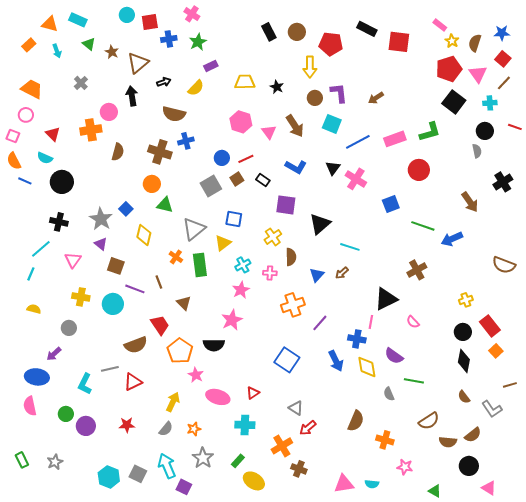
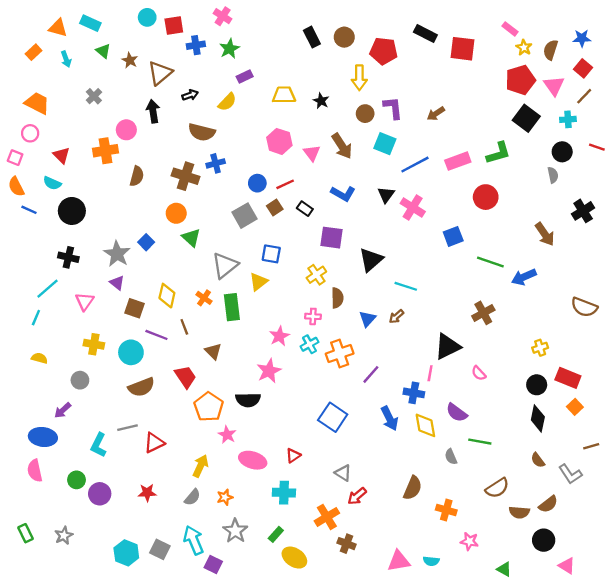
green triangle: (165, 205) -> (191, 238), turned 30
yellow diamond: (144, 235) -> (167, 296), moved
cyan cross: (243, 265) -> (309, 344), moved
red rectangle: (490, 326) -> (568, 378), turned -30
brown semicircle: (136, 345) -> (141, 387), moved

